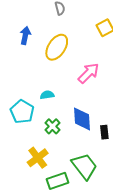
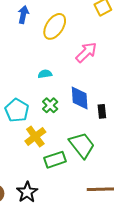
cyan pentagon: (22, 112) -> (17, 110), moved

